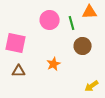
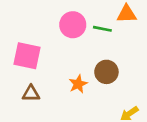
green line: (72, 23) -> (102, 29), turned -64
brown circle: (83, 46) -> (106, 72), moved

